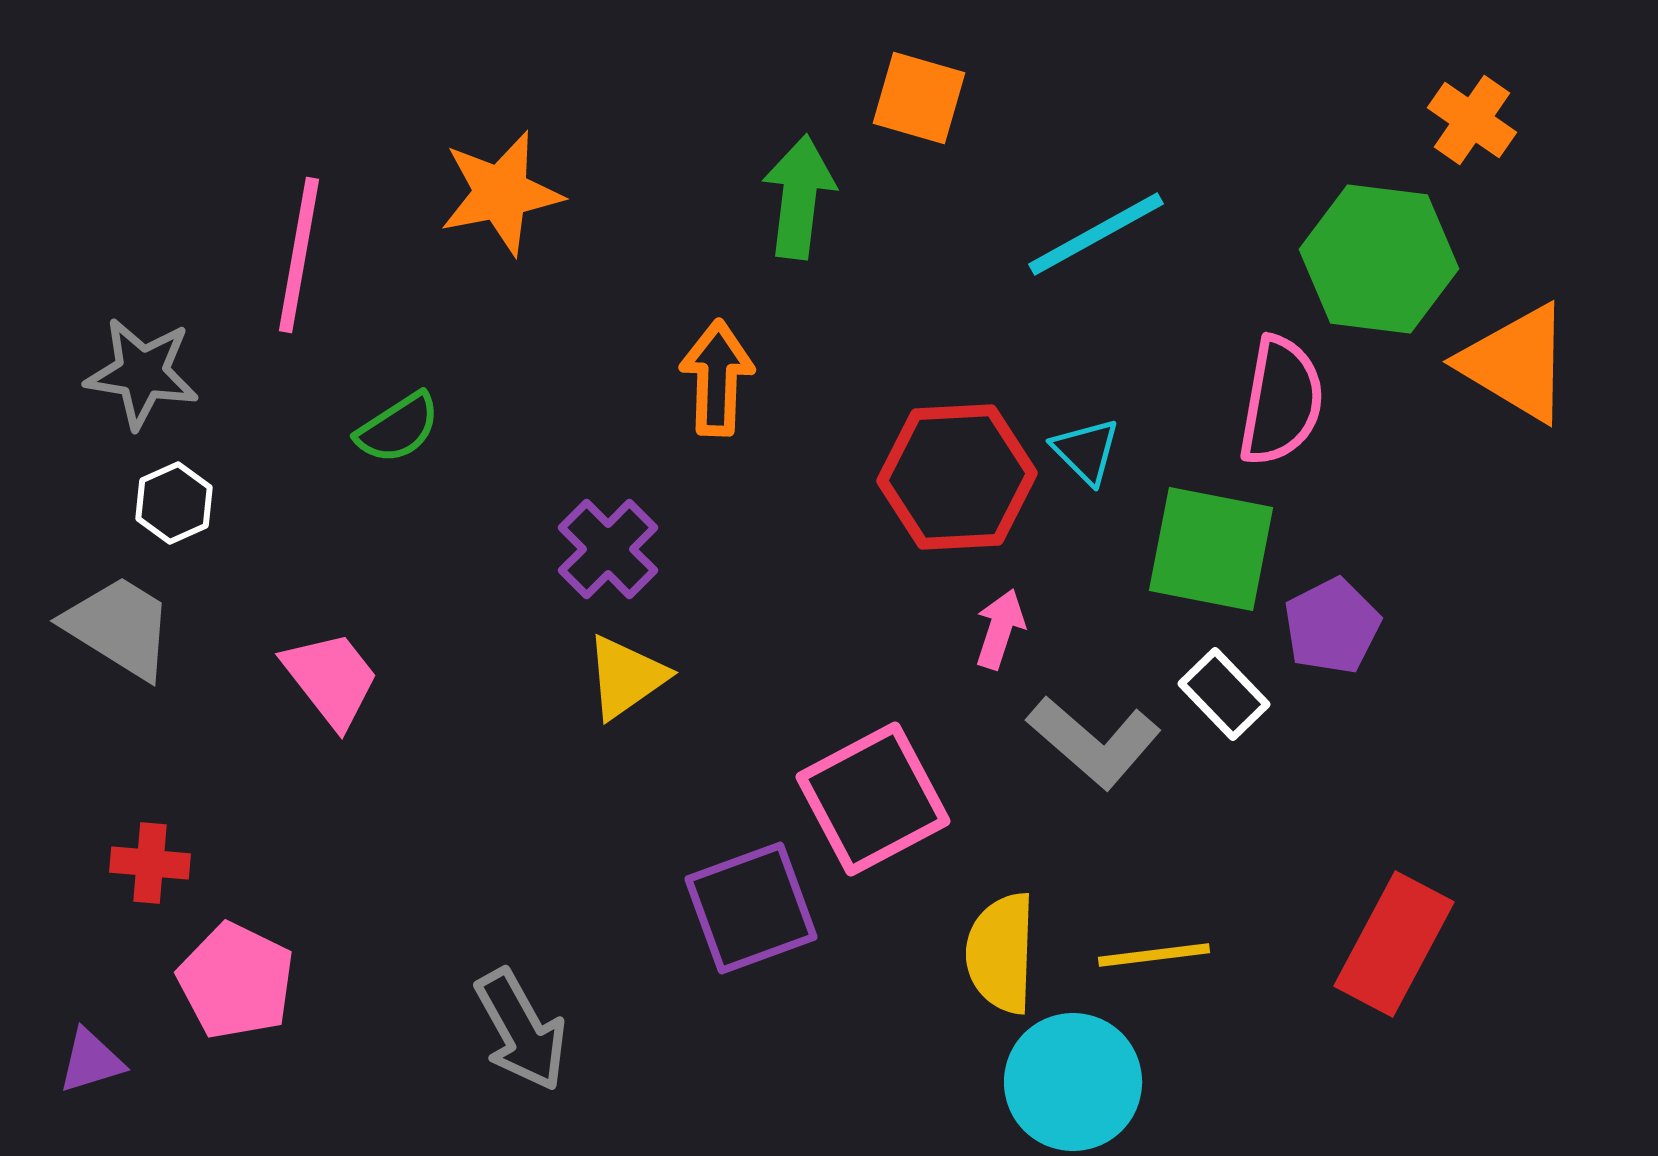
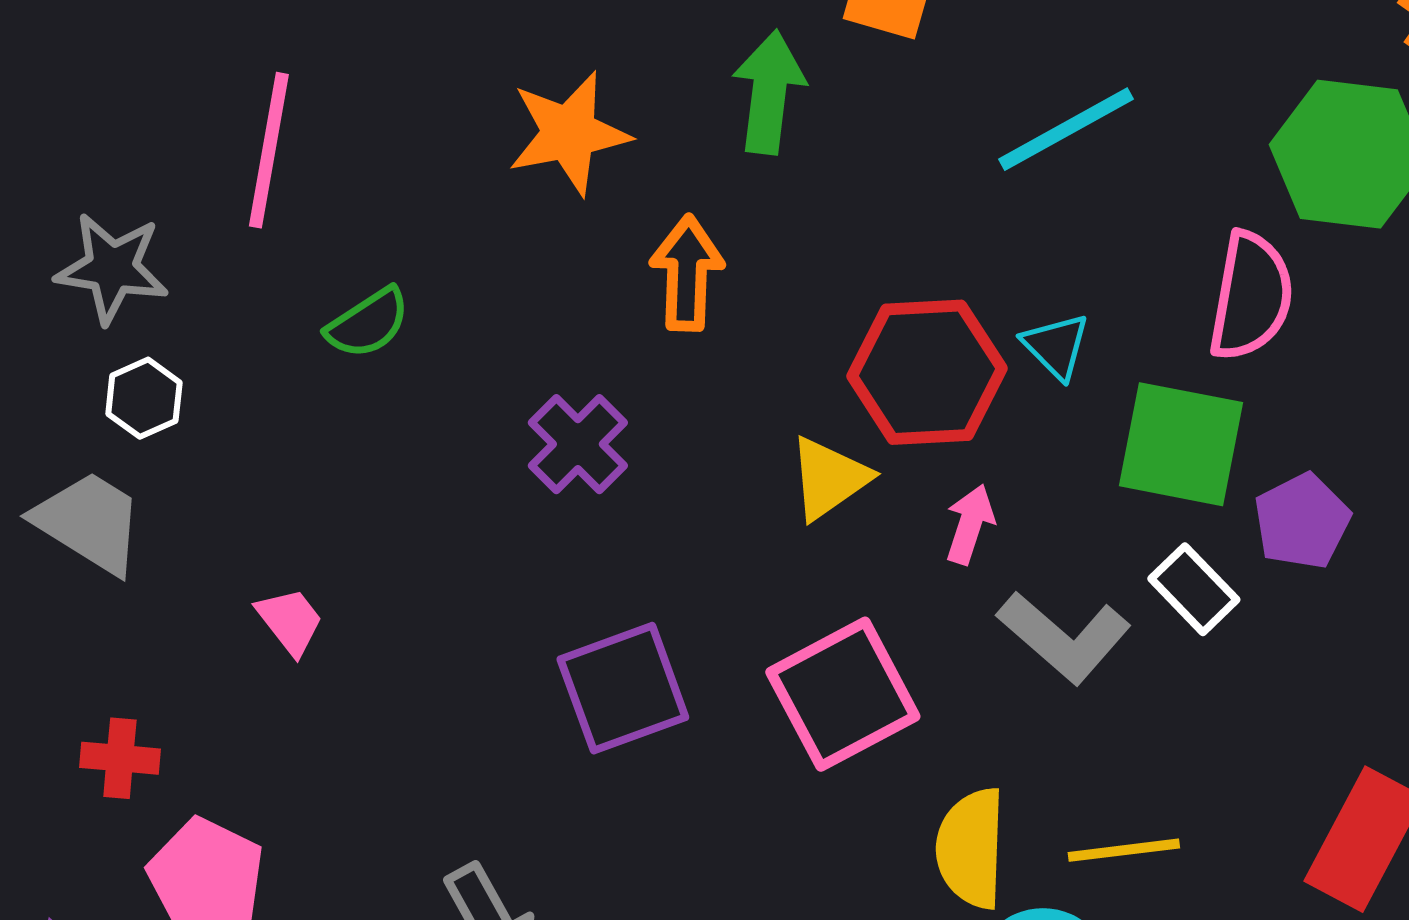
orange star: (501, 193) -> (569, 133), moved
yellow triangle: (626, 677) -> (829, 478), moved
pink trapezoid: (331, 679) -> (290, 621), moved, size x0.7
purple square: (751, 908) -> (623, 688), moved

